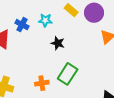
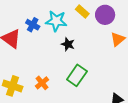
cyan star: (45, 20) -> (56, 21), size x1.5
orange cross: (42, 83) -> (42, 83), moved, turned -32

